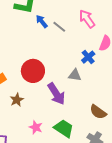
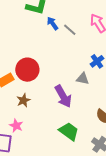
red circle: (33, 71) -> (27, 70), moved
pink star: (36, 127) -> (16, 126), moved

